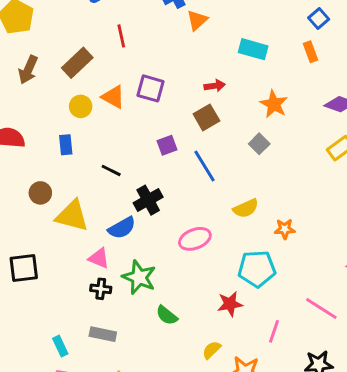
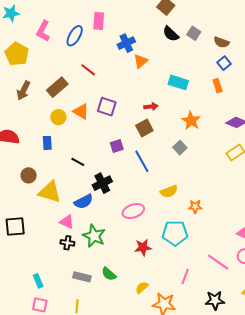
red line: (121, 36) -> (88, 70), turned -42
red star: (230, 304) -> (143, 247), moved
green semicircle: (167, 315) -> (109, 274), moved
gray rectangle: (103, 334) -> (82, 277), moved

